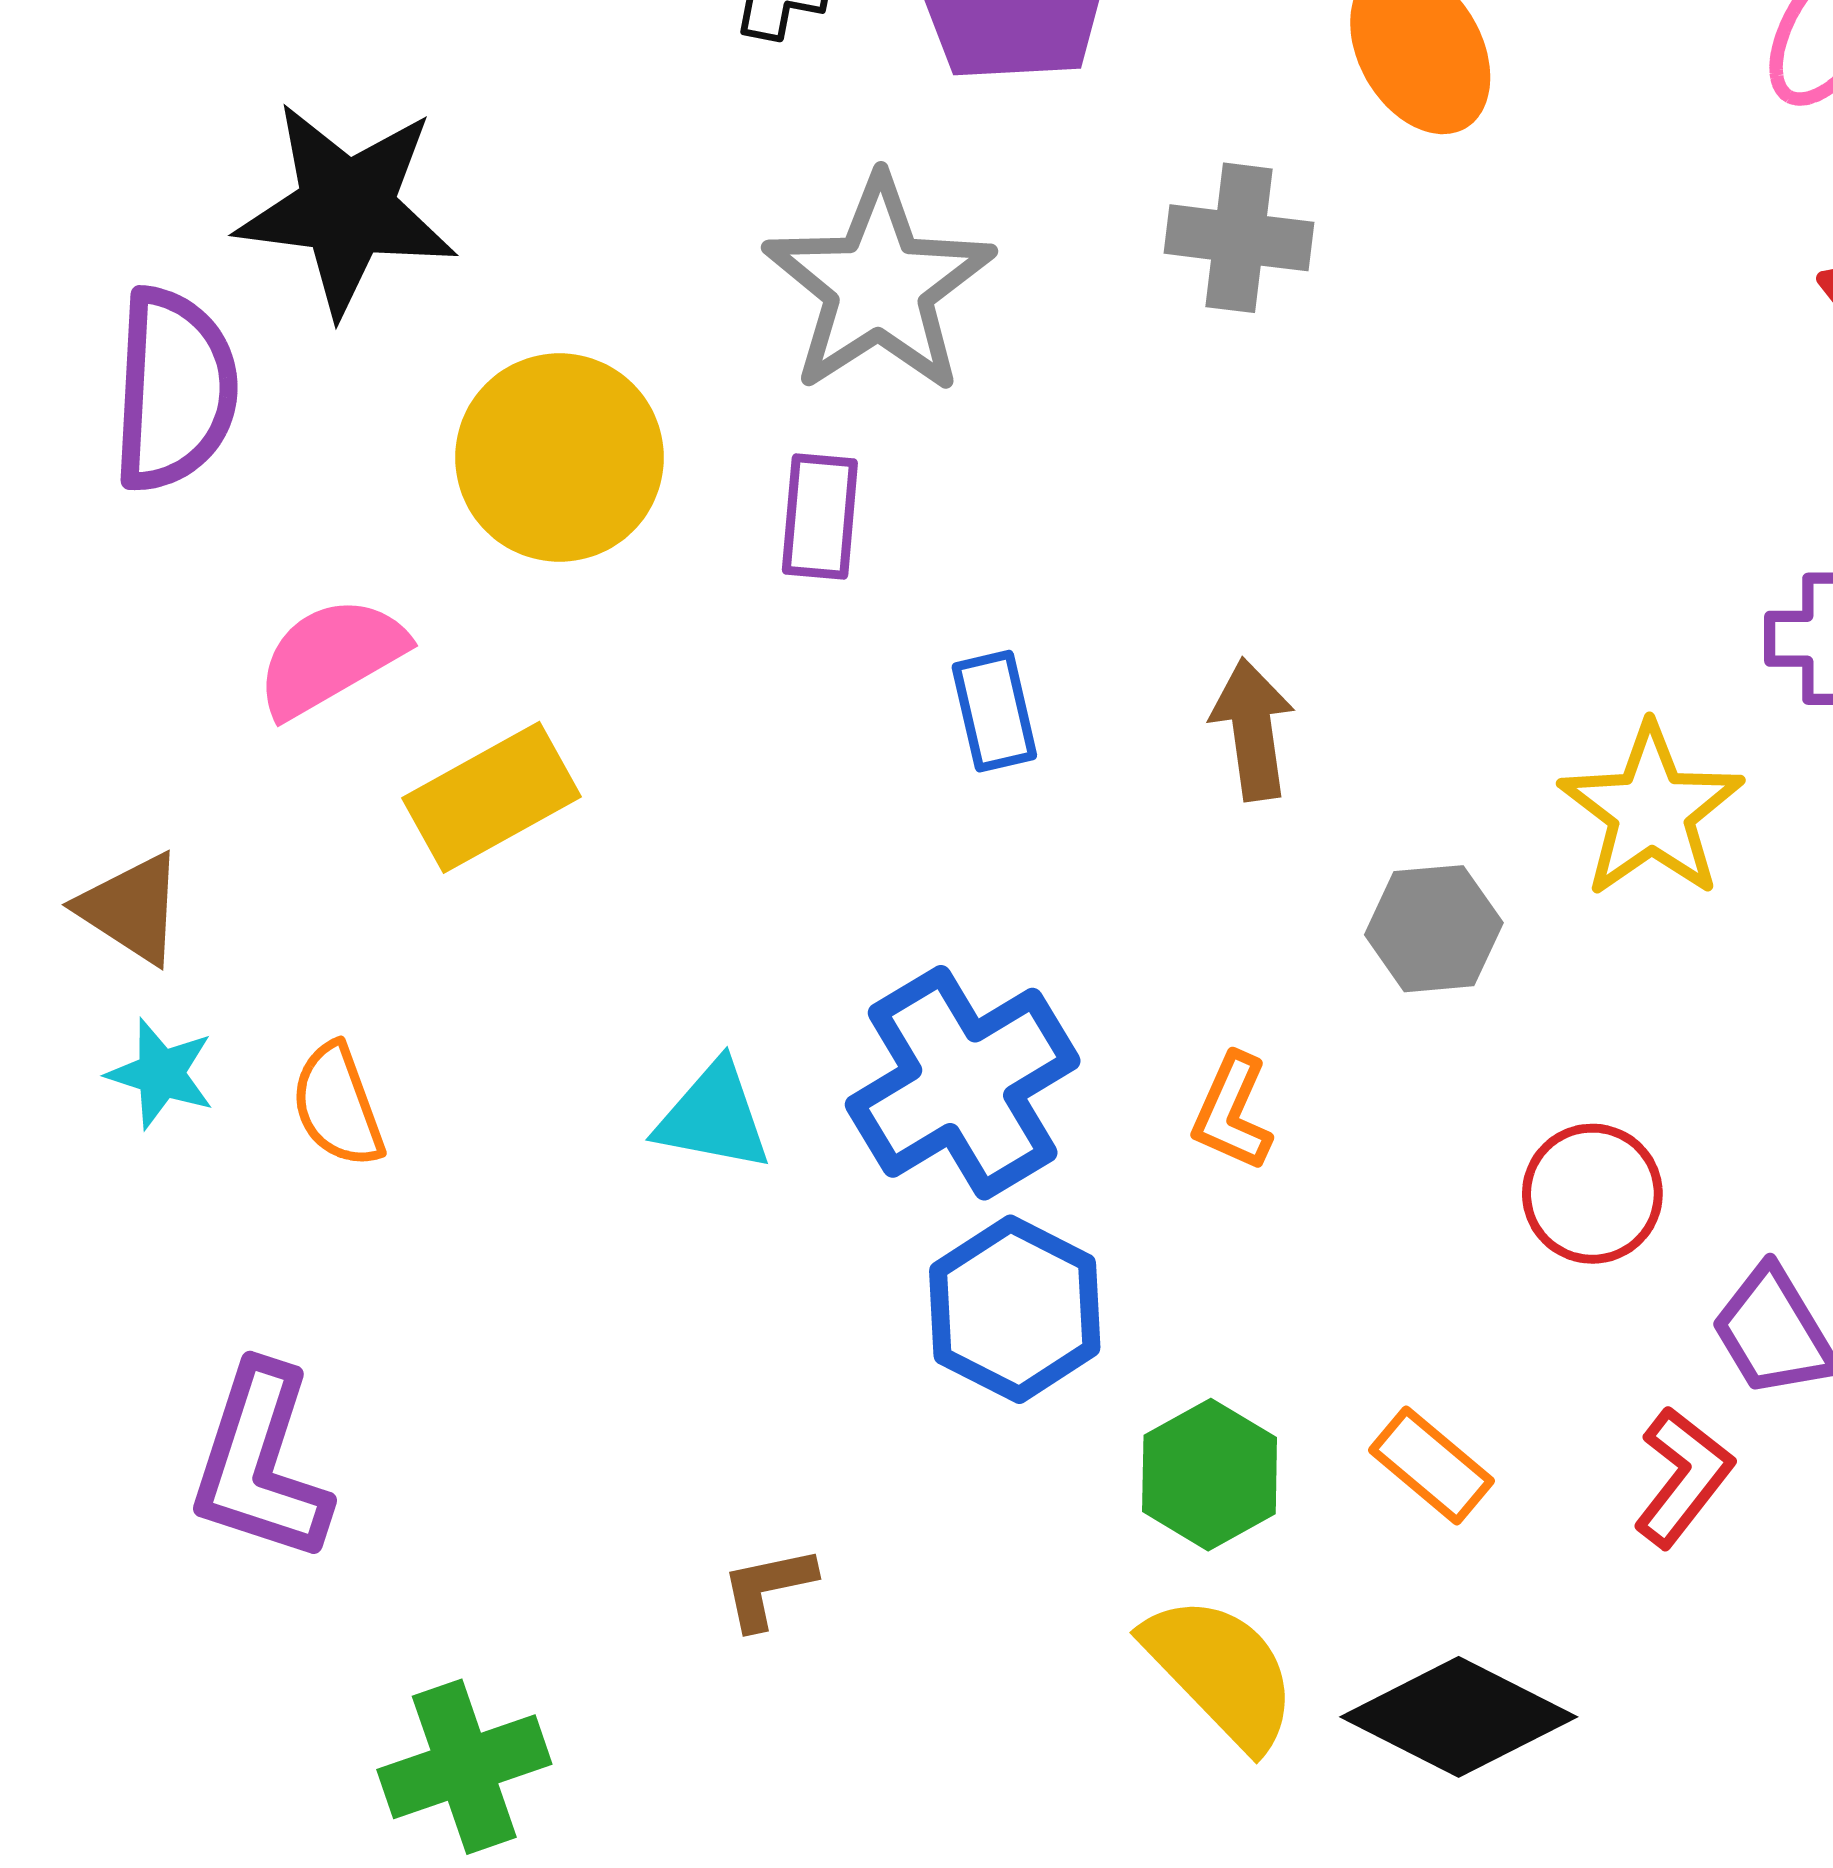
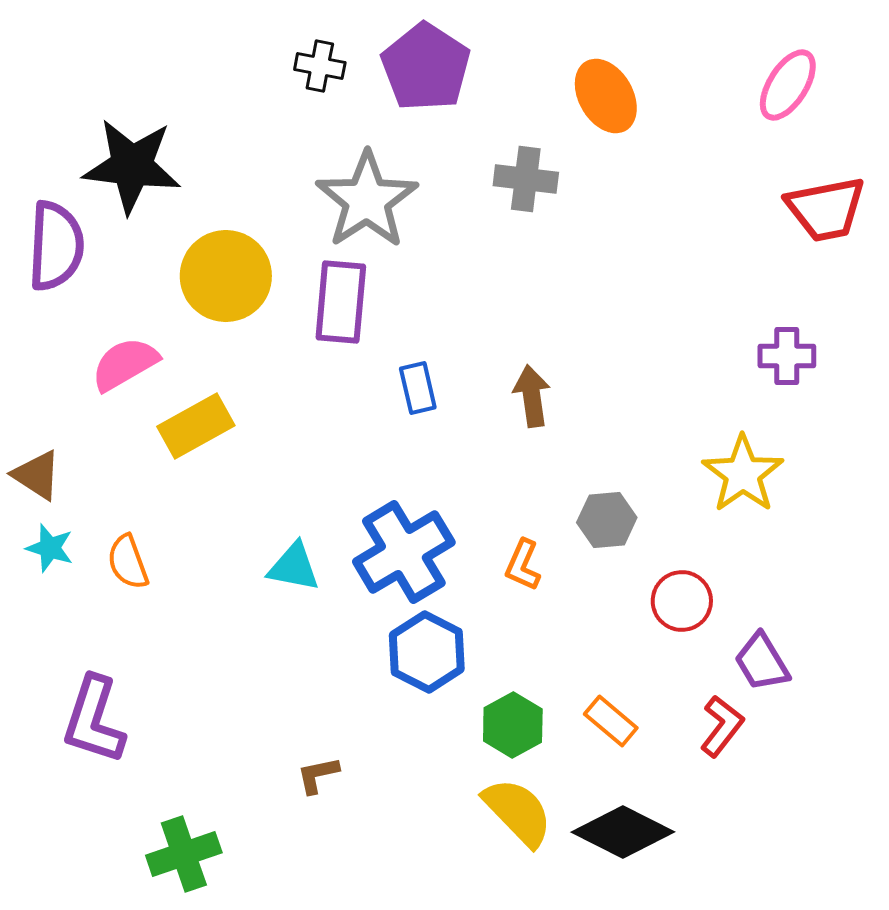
purple rectangle: (820, 516) -> (341, 302), size x1.5
yellow star: (1651, 811) -> (743, 474), moved
gray hexagon: (1434, 929) -> (607, 520), moved

